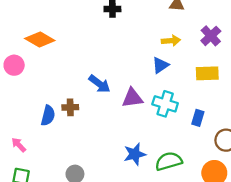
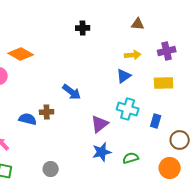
purple cross: (211, 36) -> (167, 51), turned 30
purple triangle: (132, 98) -> (100, 124), moved, turned -30
blue semicircle: (48, 116) -> (28, 119), turned -90
green semicircle: (169, 161) -> (131, 158), size x0.7

